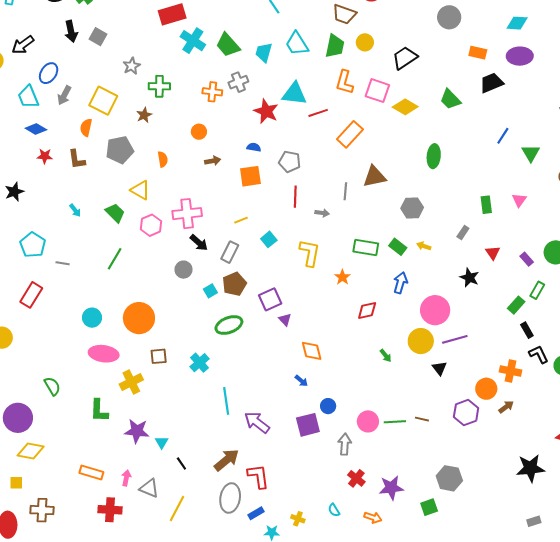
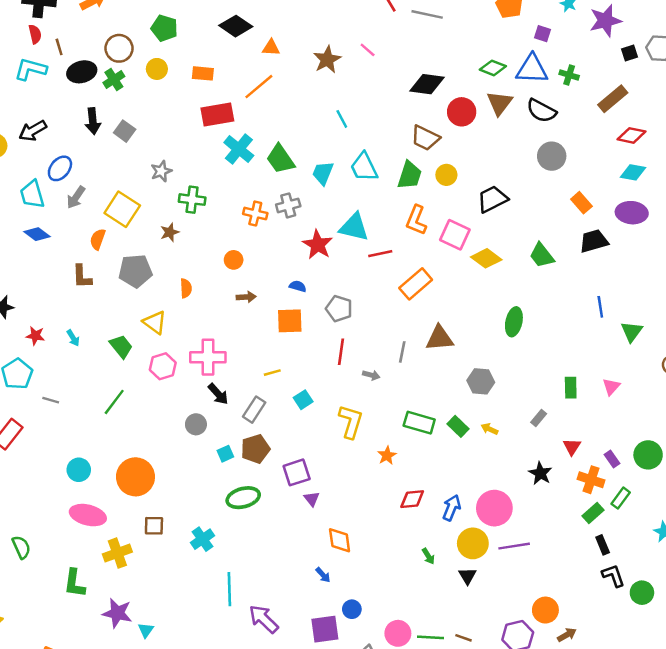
orange rectangle: (478, 53) -> (581, 203), turned 30
blue line: (503, 136) -> (600, 307), turned -48
red star: (45, 156) -> (35, 336), moved
blue arrow: (400, 283) -> (452, 508), moved
black triangle: (439, 368) -> (468, 576), moved
orange cross: (510, 371) -> (591, 480), moved

